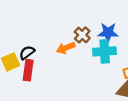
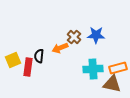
cyan cross: (105, 51) -> (93, 69), moved
black semicircle: (27, 53) -> (39, 56), moved, turned -48

